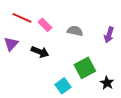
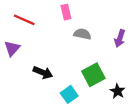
pink rectangle: (45, 25) -> (66, 12), moved, turned 32
black arrow: (40, 52) -> (43, 73), moved

